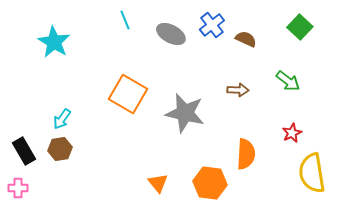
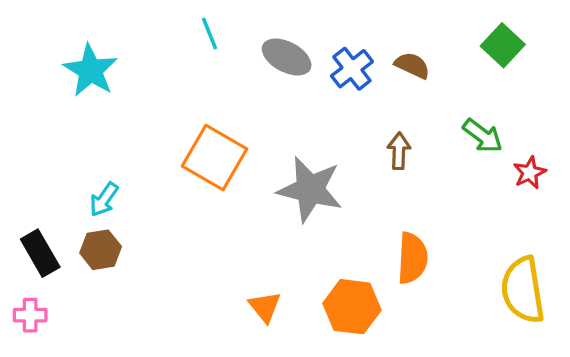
blue cross: (212, 25) -> (352, 69), moved
brown arrow: (238, 90) -> (399, 151), turned -90
red star: (292, 133) -> (530, 173), moved

